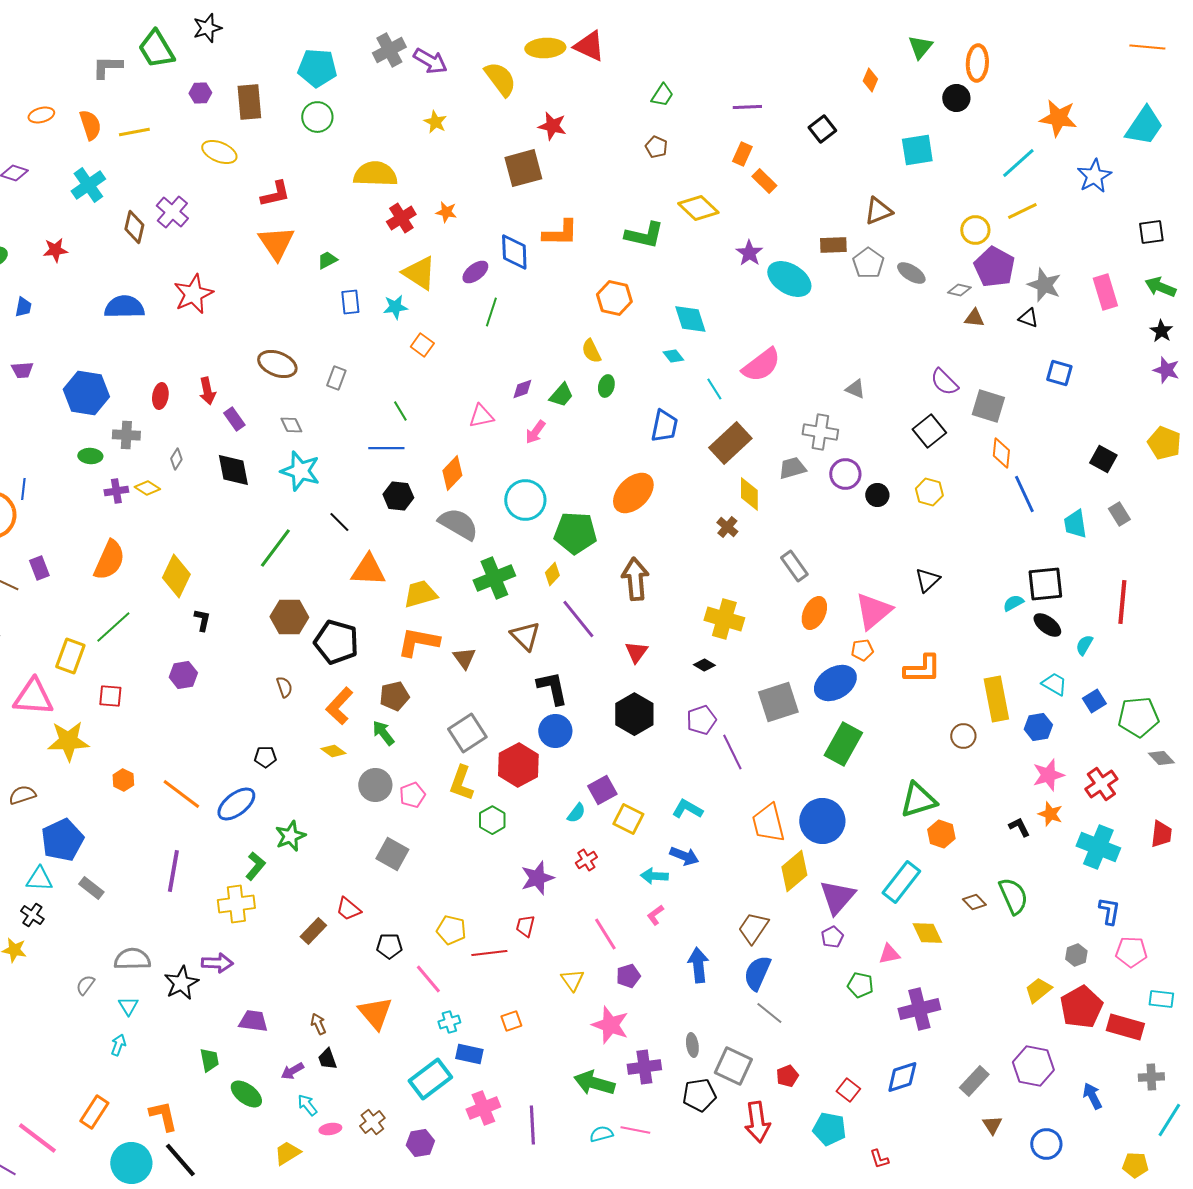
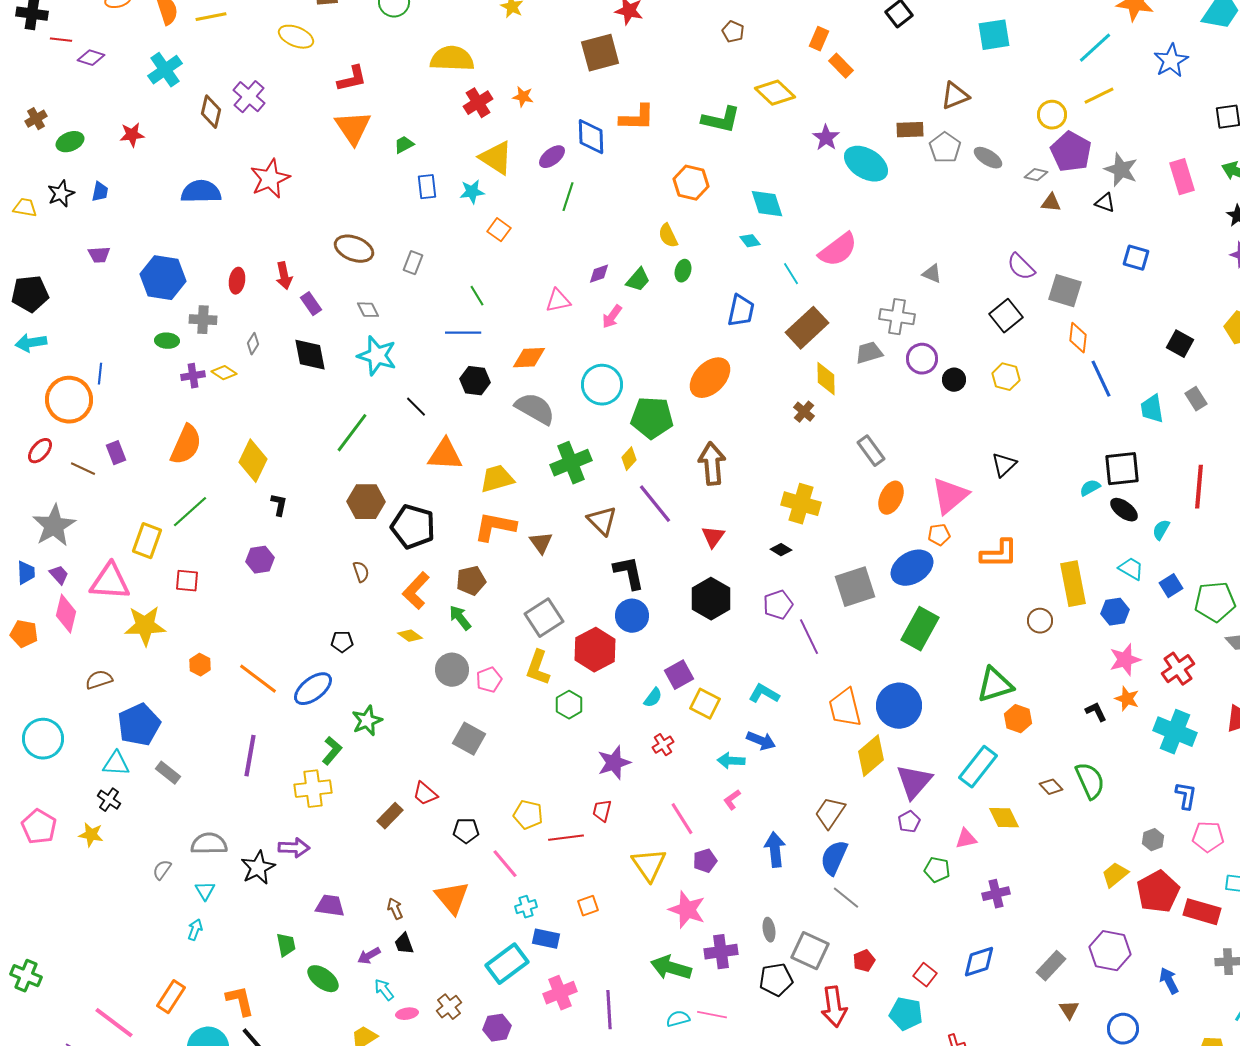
orange diamond: (452, 473) -> (529, 358), turned 44
yellow triangle: (572, 980) -> (649, 865), size x1.5
purple cross: (919, 1009) -> (996, 894), size x0.7

